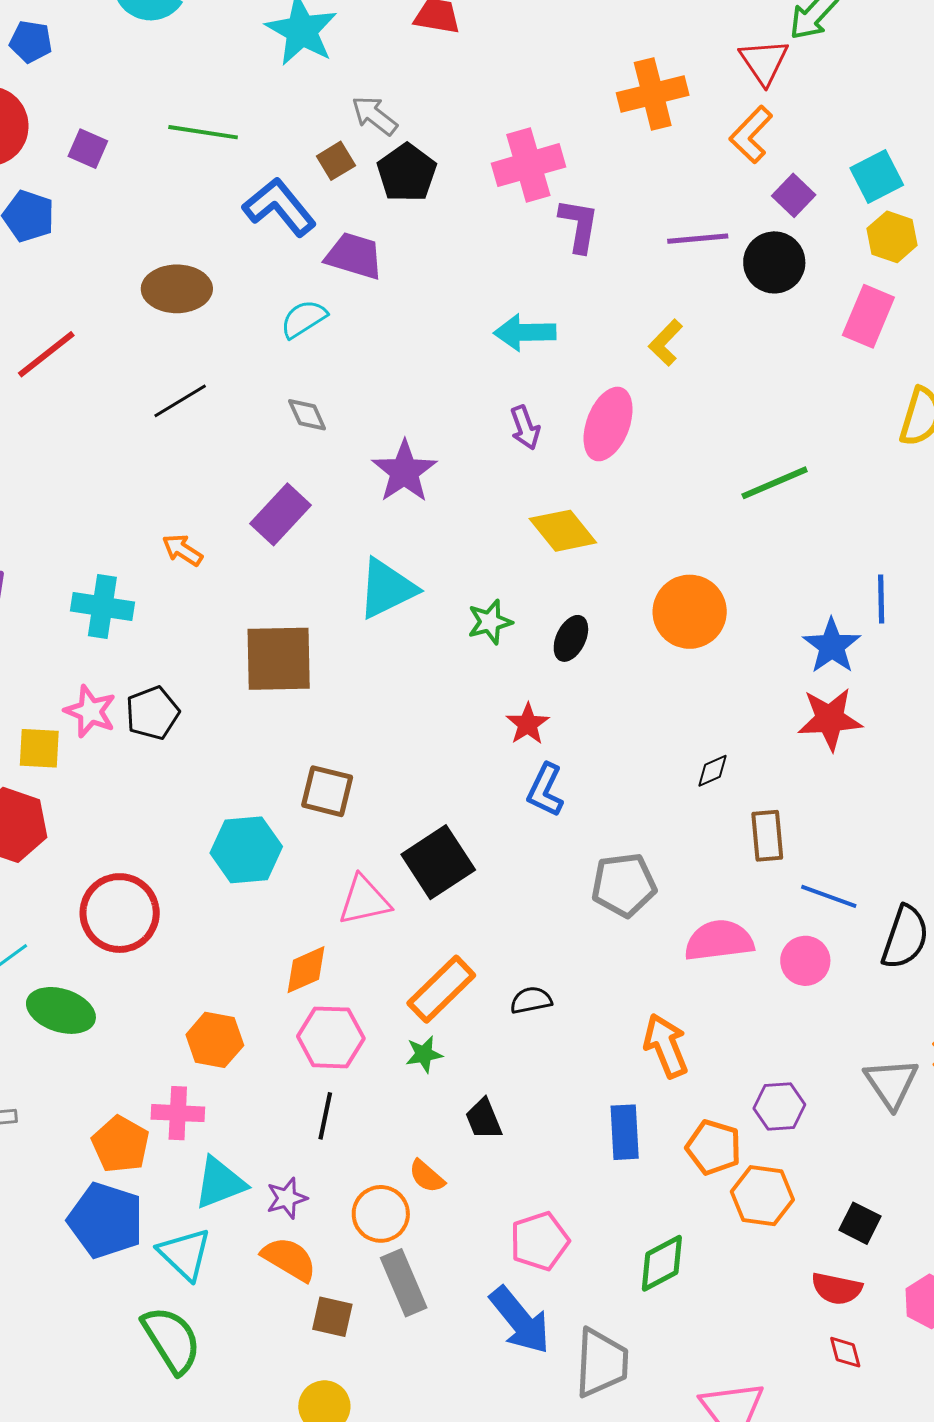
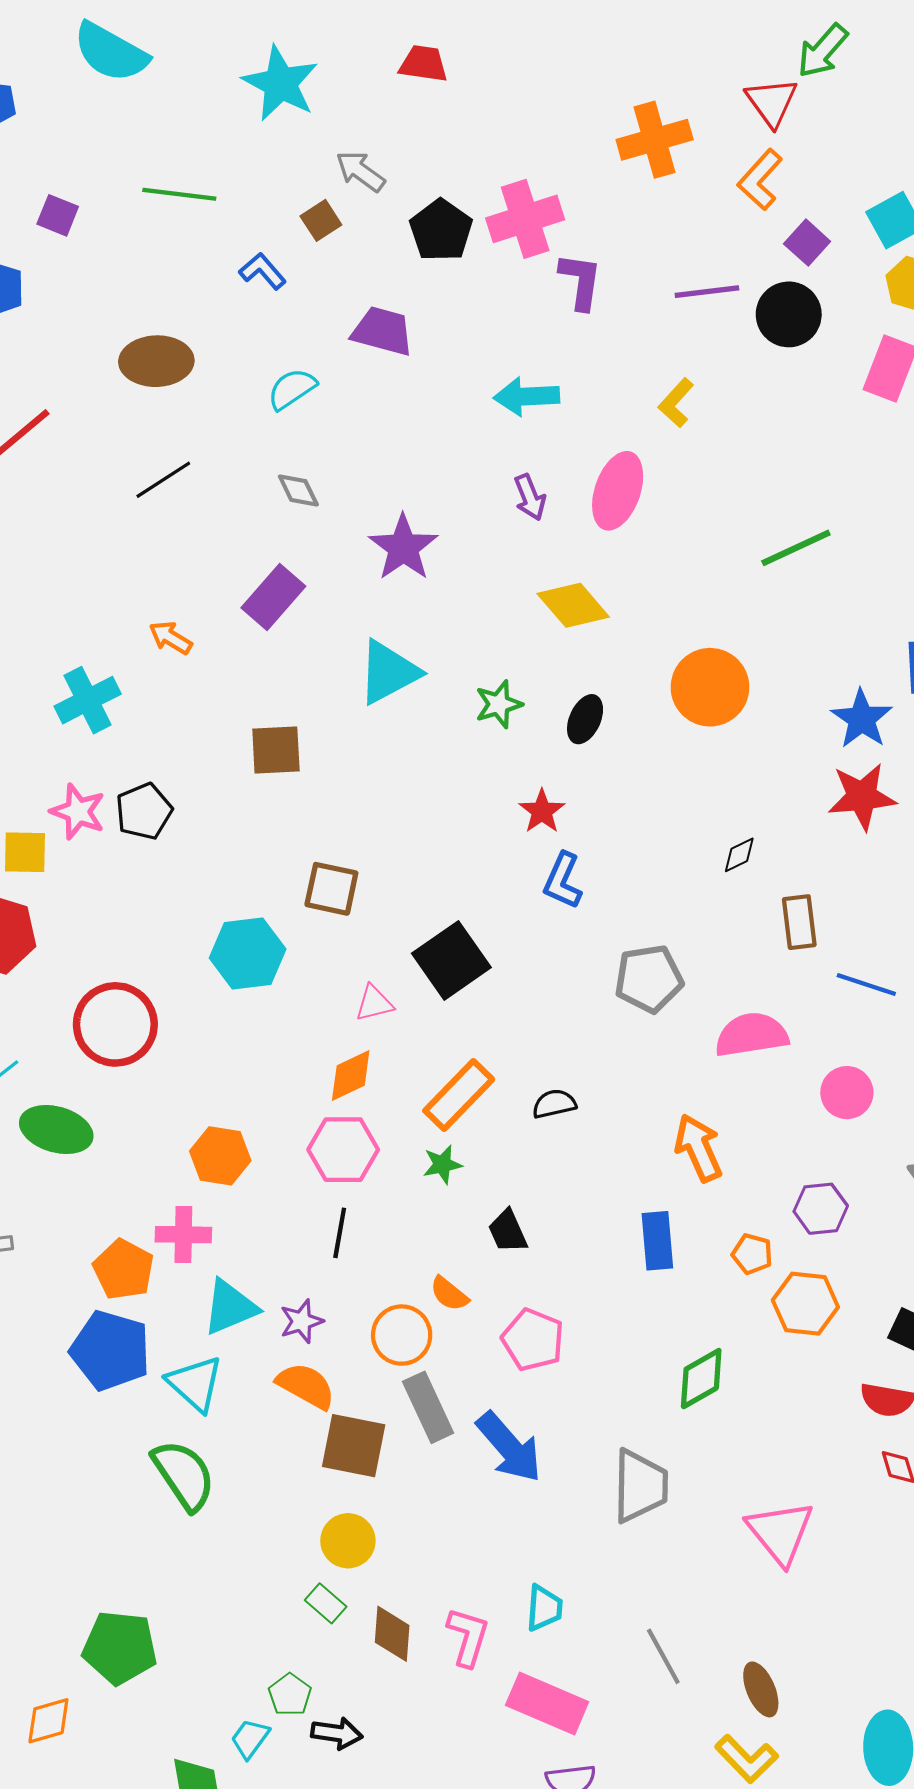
black pentagon: (407, 173) -> (441, 230), moved
blue L-shape: (279, 207) -> (263, 271), size x0.6
purple trapezoid: (354, 256) -> (383, 331), moved
cyan cross: (102, 606) -> (88, 700), turned -34
brown square: (279, 659) -> (276, 750), size x0.7
pink triangle: (364, 900) -> (374, 1003), size x0.7
pink circle: (805, 961) -> (847, 1093), moved
orange diamond: (306, 970) -> (351, 1076), moved
orange pentagon: (714, 1147) -> (752, 1254), size x0.7
pink pentagon: (540, 1241) -> (533, 1340), moved, turned -30
brown square: (332, 1317) -> (354, 1446), size x1.5
blue arrow: (520, 1320) -> (509, 1447), moved

